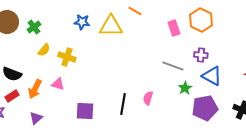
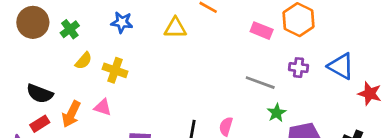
blue star: (82, 22) -> (122, 22), moved
yellow triangle: (111, 26) -> (175, 28), size x0.7
pink rectangle: (174, 28) -> (262, 31), turned -49
blue triangle: (212, 76) -> (341, 66), moved

